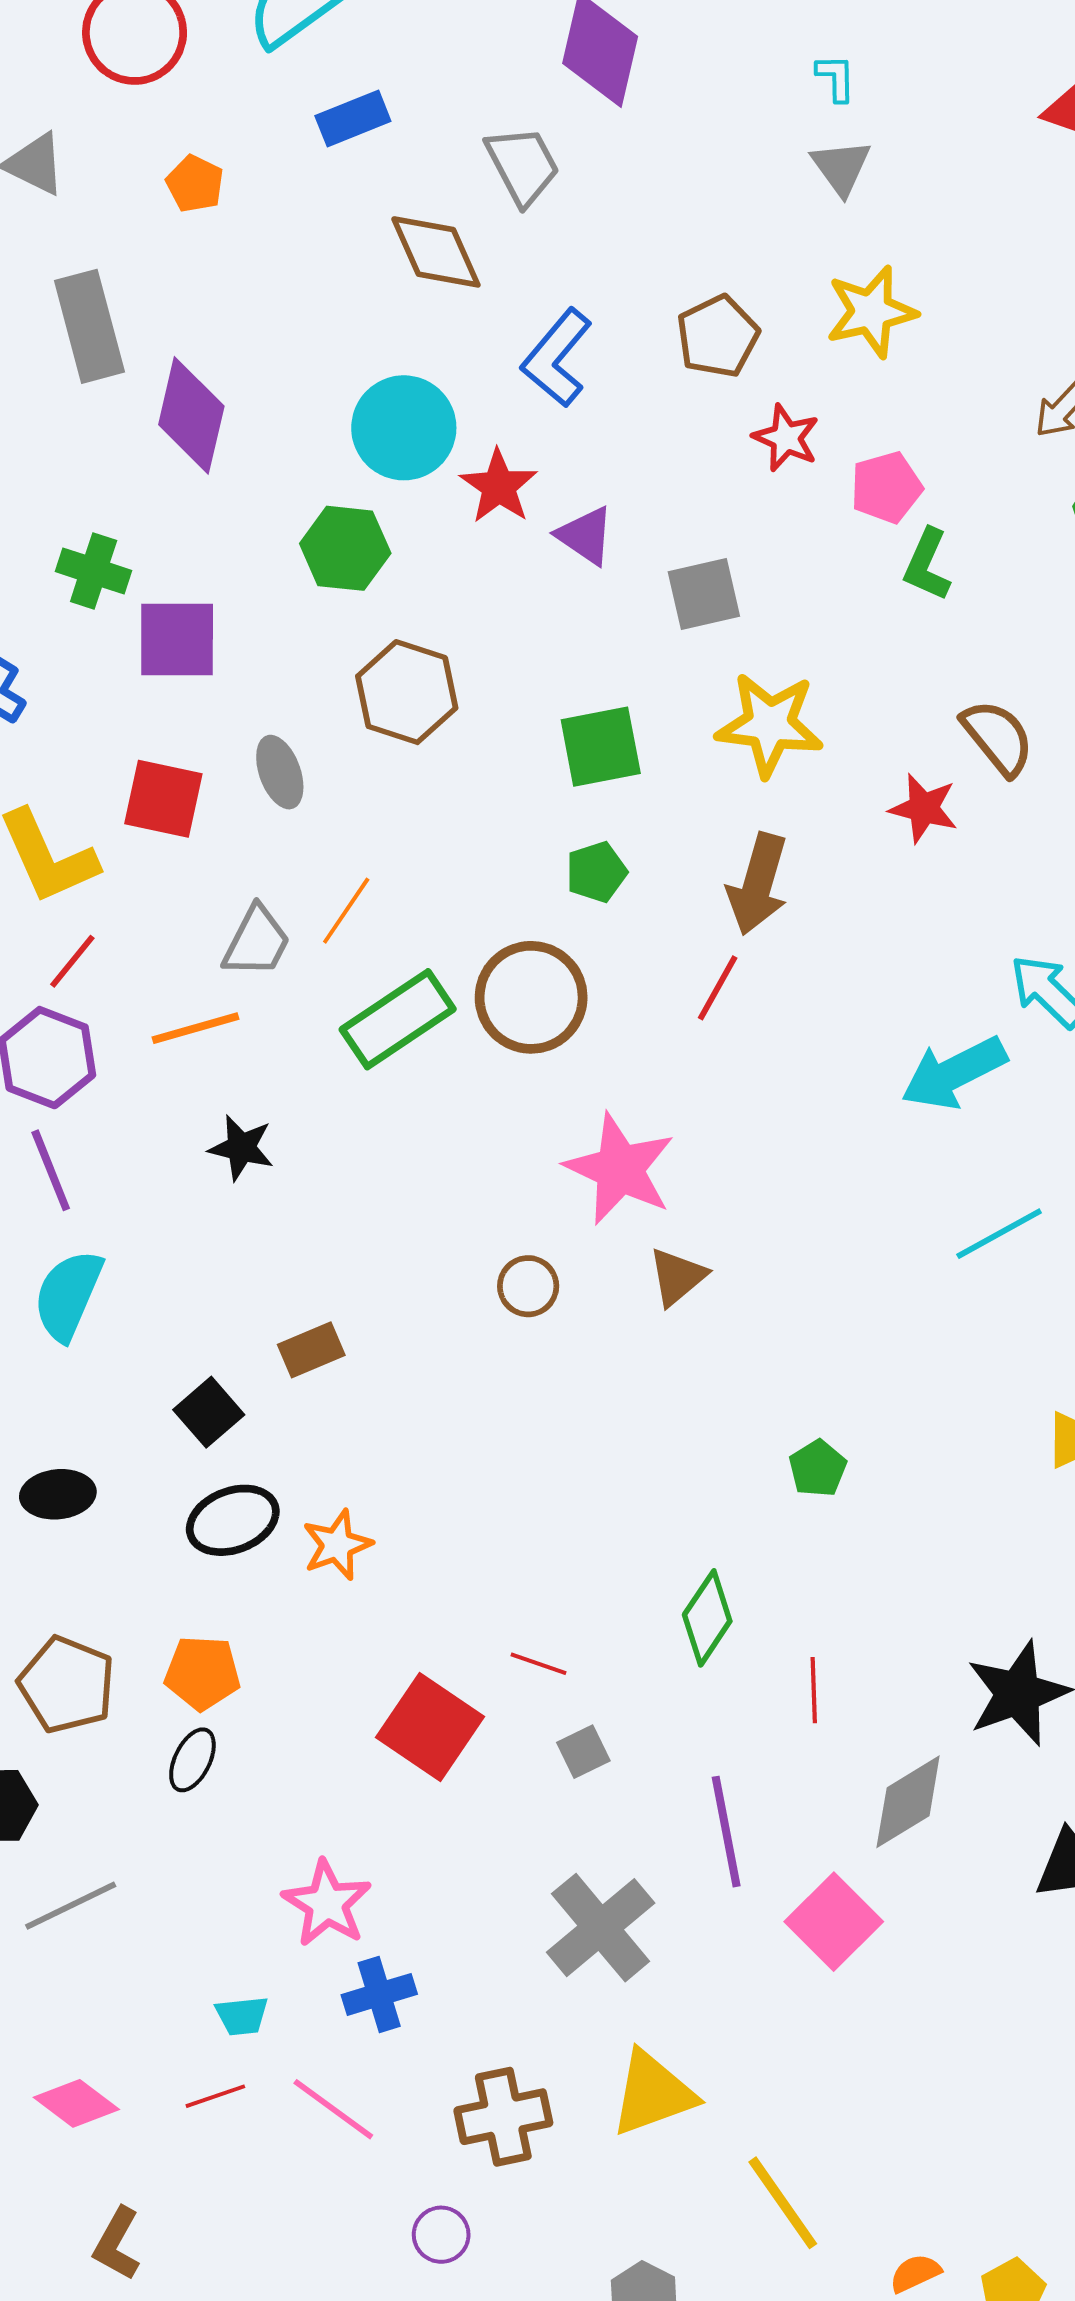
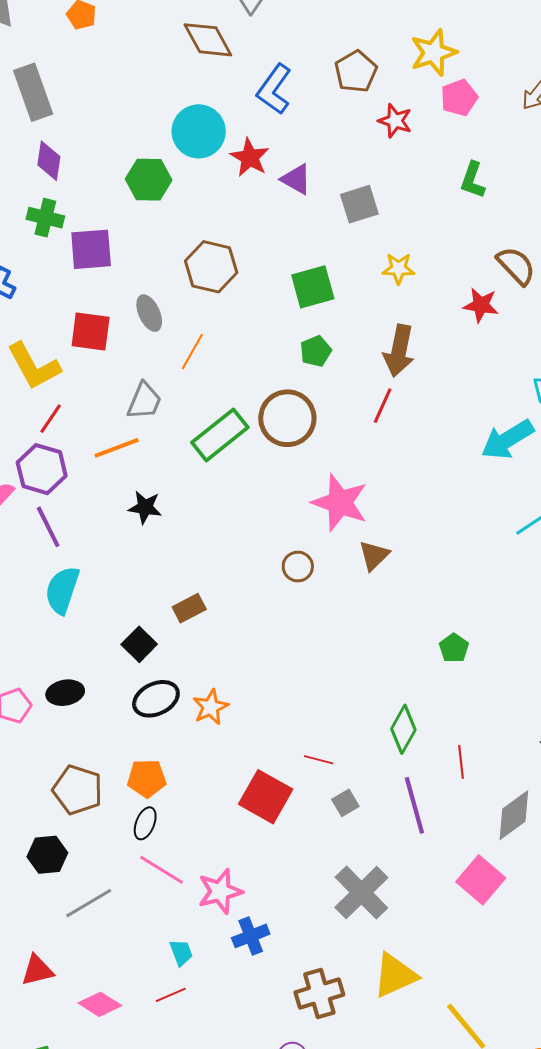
purple diamond: (191, 415) -> (49, 161), moved, size x0.7
pink pentagon: (886, 487) -> (459, 98), moved
green hexagon: (345, 548) -> (149, 180), moved
yellow star: (770, 725) -> (398, 268), size x0.6
orange line: (346, 911) -> (192, 352), moved
purple line: (726, 1832) -> (414, 805), moved
pink star: (327, 1903) -> (220, 891), turned 30
cyan trapezoid: (242, 2016) -> (181, 953), turned -100
pink line: (333, 2109) -> (162, 870), moved

